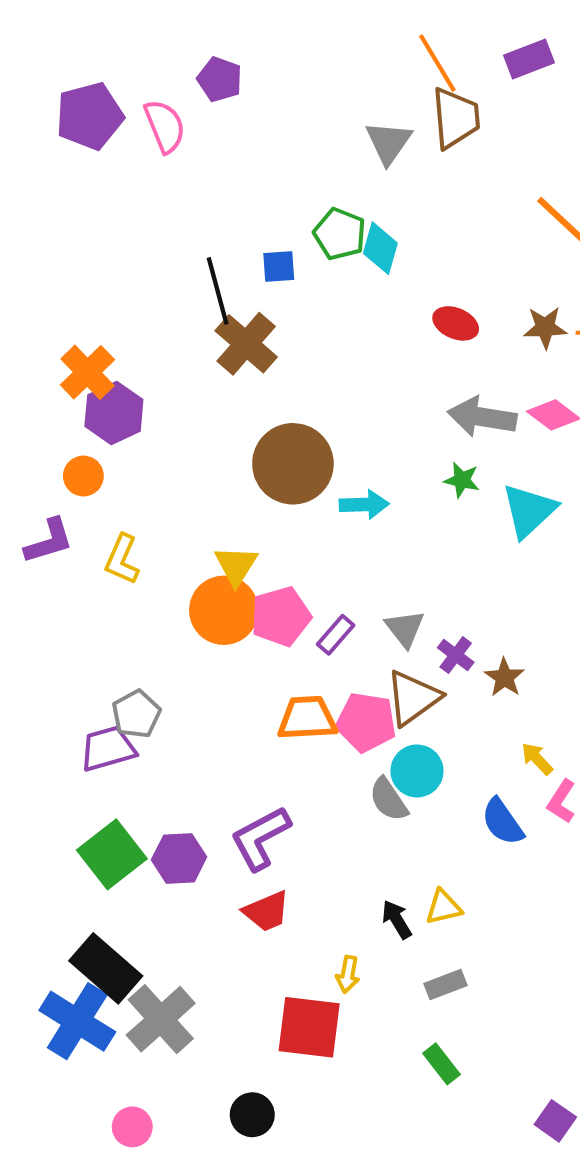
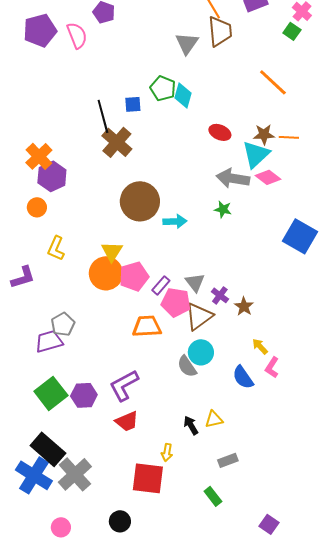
cyan triangle: (529, 511) -> (256, 154), moved
purple L-shape: (49, 541) -> (23, 277), moved
pink pentagon: (366, 722) -> (176, 302), moved
gray rectangle: (445, 985) -> (228, 460), moved

